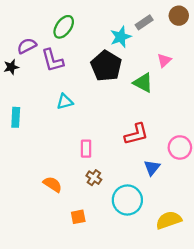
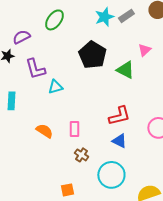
cyan star: (121, 37) -> (104, 17), moved
purple L-shape: (53, 60) -> (35, 69), moved
blue triangle: (152, 168) -> (119, 141), moved, turned -42
orange semicircle: (53, 184) -> (44, 131), moved

